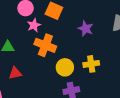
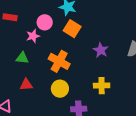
pink star: (34, 25) -> (33, 36), moved
yellow circle: (65, 67) -> (60, 89), moved

